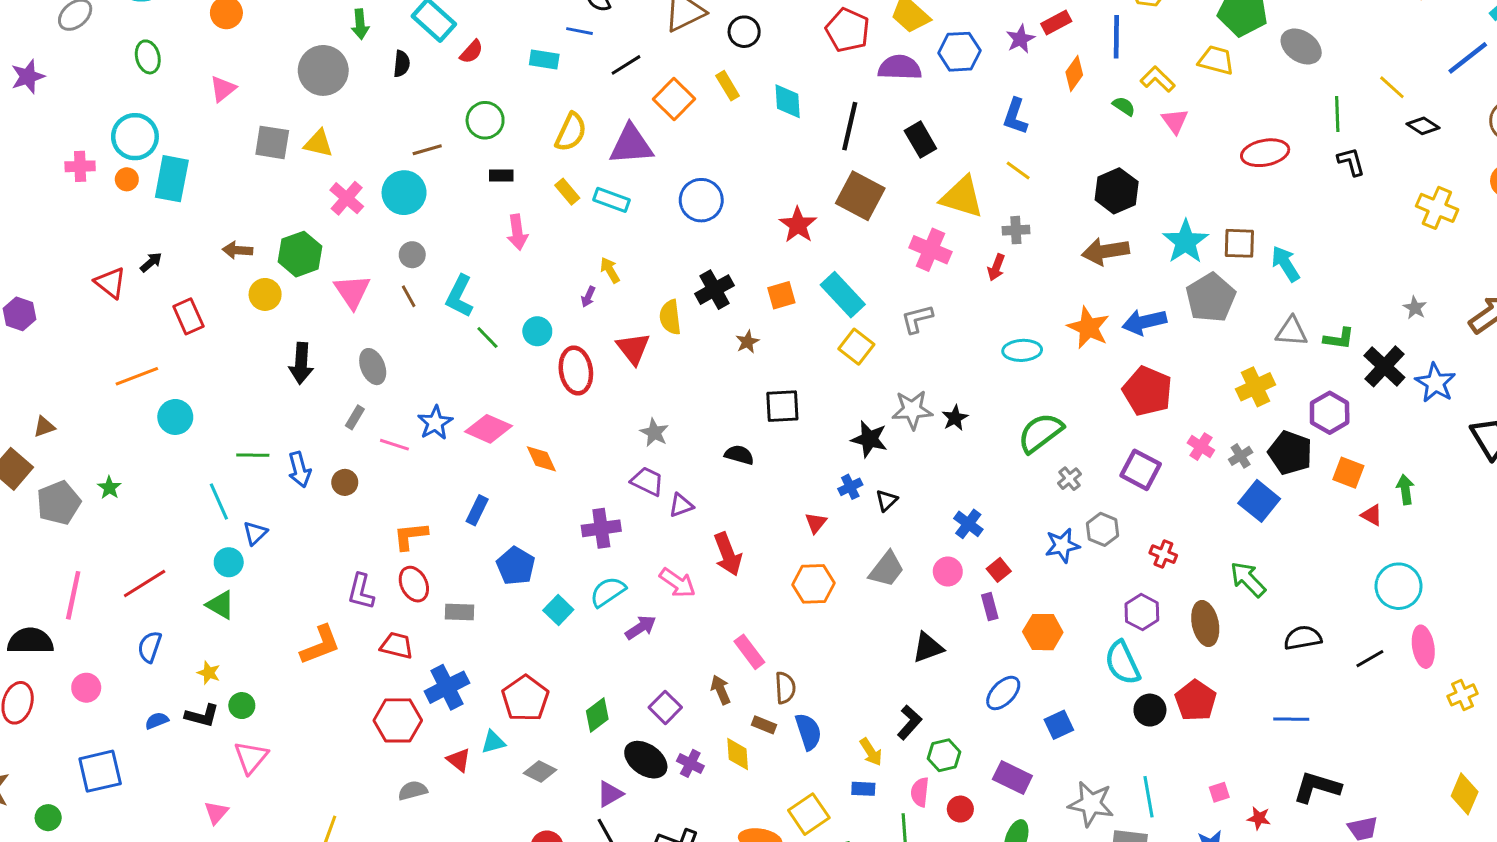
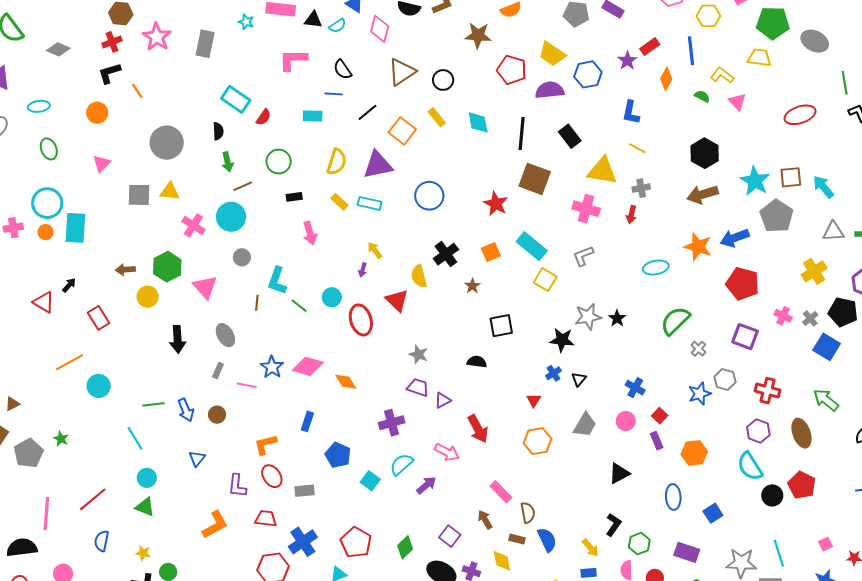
green arrow: (360, 24) -> (228, 162), moved
brown line: (409, 296) -> (257, 303), moved, turned 42
blue triangle: (255, 533) -> (197, 459), moved
red cross: (1163, 554) -> (767, 391), size x1.4
blue ellipse: (1003, 693) -> (673, 497), turned -40

